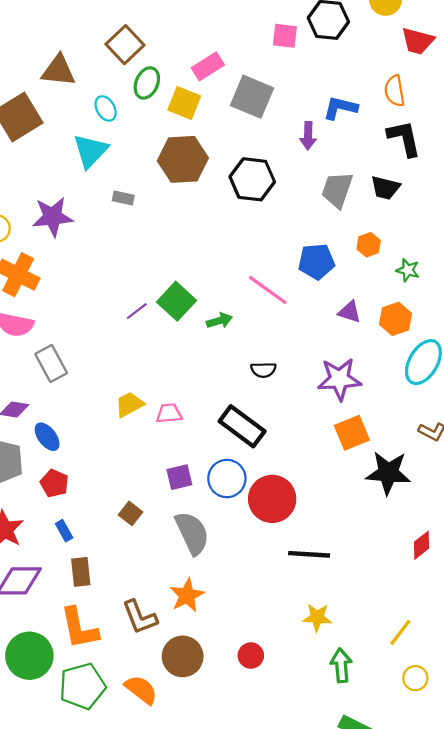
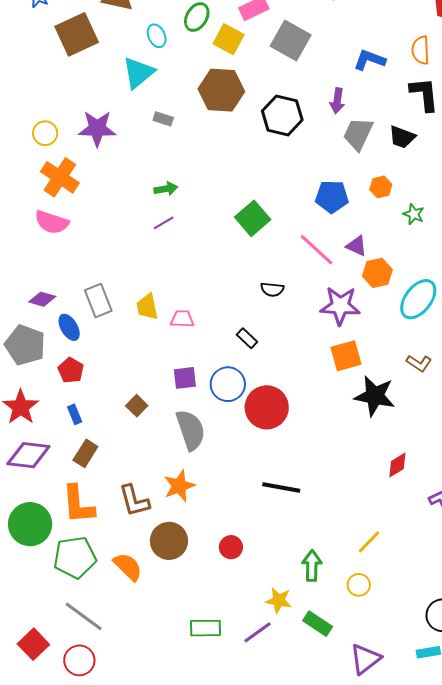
purple arrow: (308, 136) -> (337, 101), moved
pink line: (268, 290) -> (317, 250), moved
green square: (176, 301) -> (253, 218), moved
orange hexagon: (396, 319) -> (377, 273), moved
green arrow: (219, 321) -> (166, 189), moved
gray rectangle: (51, 364) -> (98, 300), moved
yellow trapezoid: (129, 404) -> (147, 307), turned -80
black rectangle: (242, 426) -> (247, 338), size x0.5
black line: (309, 554) -> (281, 487), moved
brown rectangle: (81, 572) -> (85, 453), turned 32
yellow star: (317, 617) -> (279, 600), moved
yellow circle: (415, 678) -> (359, 585), moved

